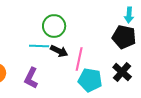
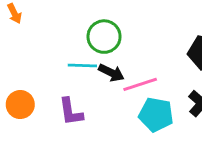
pink line: (79, 59) -> (140, 84), turned 60
purple L-shape: (31, 78) -> (71, 112), turned -35

